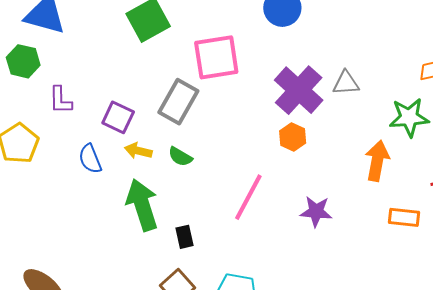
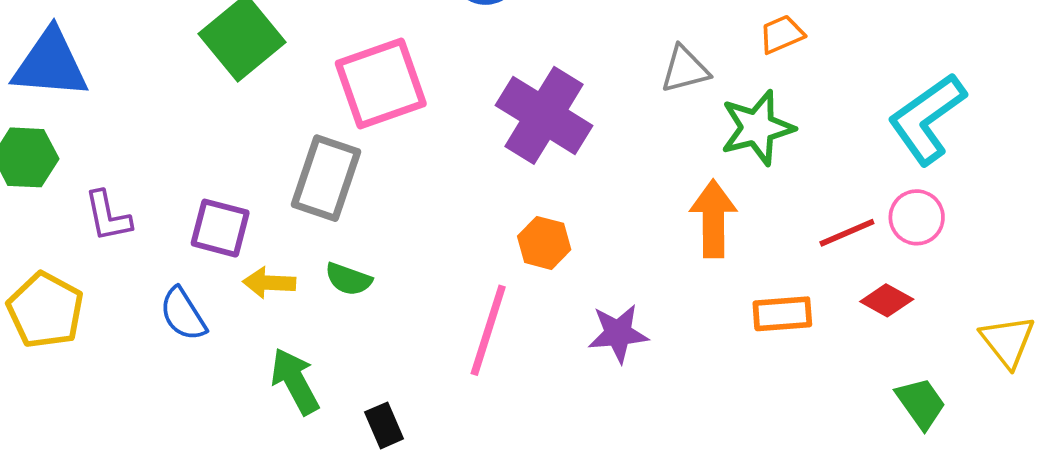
gray triangle: (346, 83) -> (685, 69), moved
orange hexagon: (293, 137) -> (544, 243), moved
green arrow: (142, 205) -> (295, 381), size x0.7

